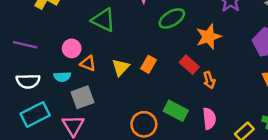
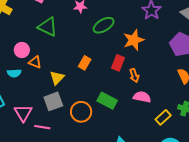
red rectangle: (189, 65) -> (118, 63), turned 70
yellow triangle: (121, 67) -> (57, 78), moved
gray square: (82, 97) -> (53, 101), moved
pink semicircle: (209, 119) -> (142, 97), moved, turned -72

